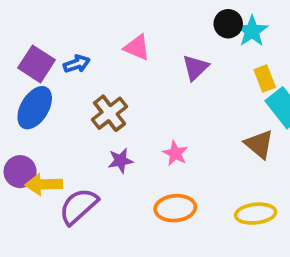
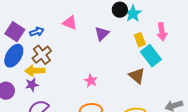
brown cross: (110, 113) -> (42, 55), moved
purple star: (120, 161) -> (32, 85), moved
yellow arrow: (44, 184) -> (35, 71), moved

